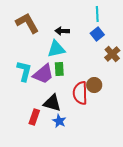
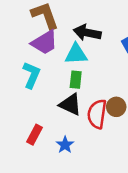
black arrow: (62, 31) -> (87, 33), size x1.5
purple trapezoid: (43, 74) -> (44, 42), moved
black triangle: (52, 103) -> (70, 104), moved

